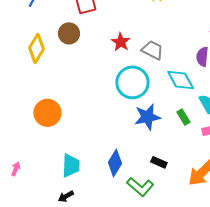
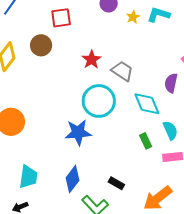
blue star: (147, 117) -> (78, 132), moved

